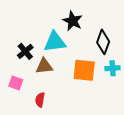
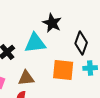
brown triangle: (44, 66) -> (26, 78), moved

